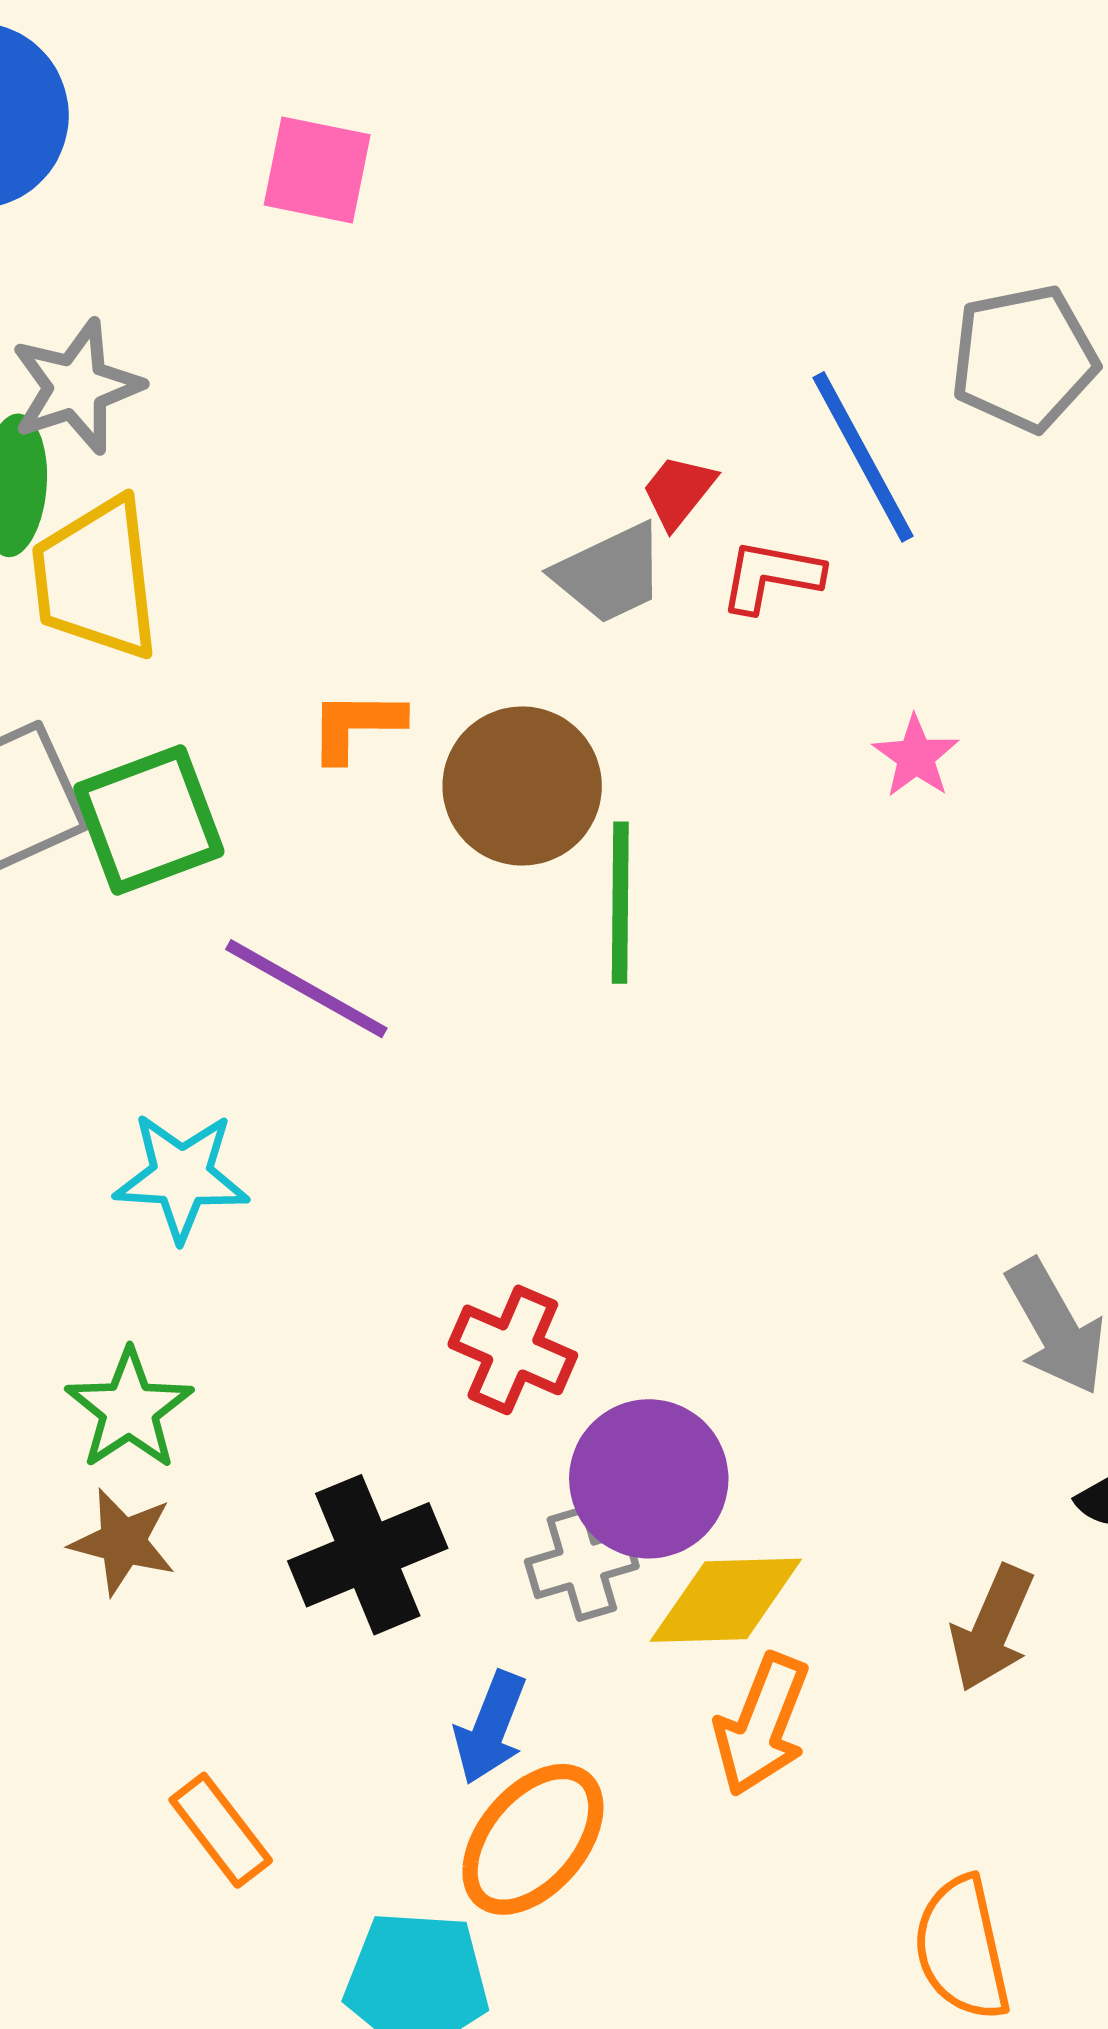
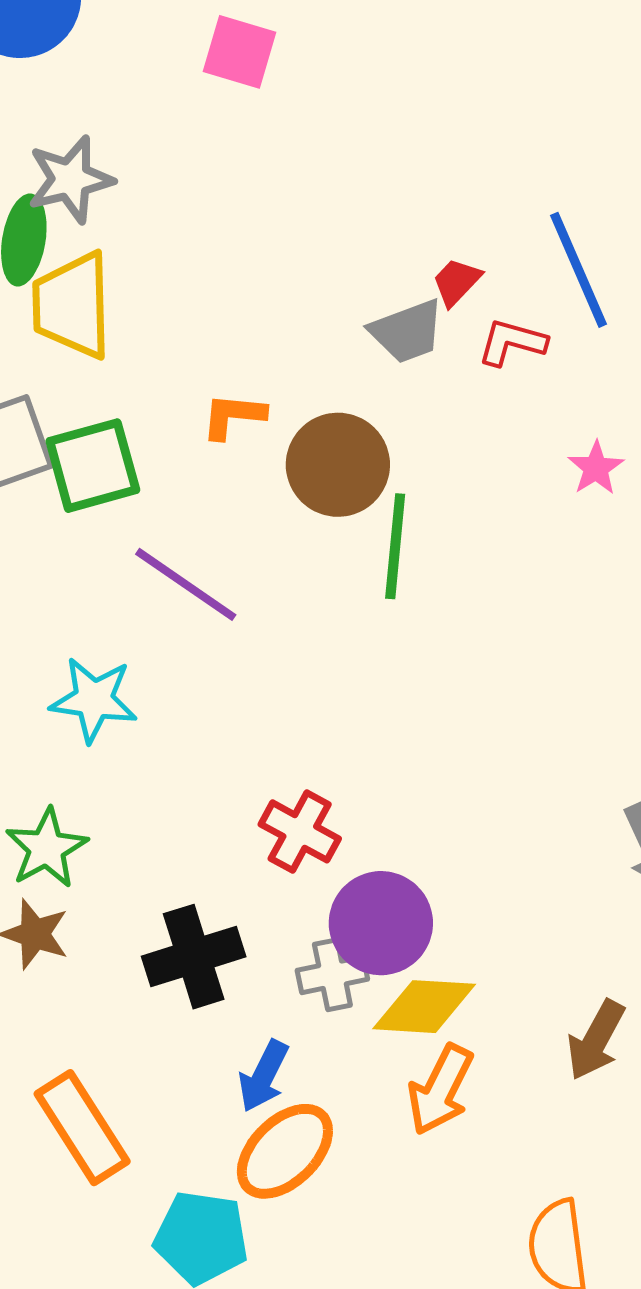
orange rectangle: (221, 1830) -> (82, 1128), size x1.5

